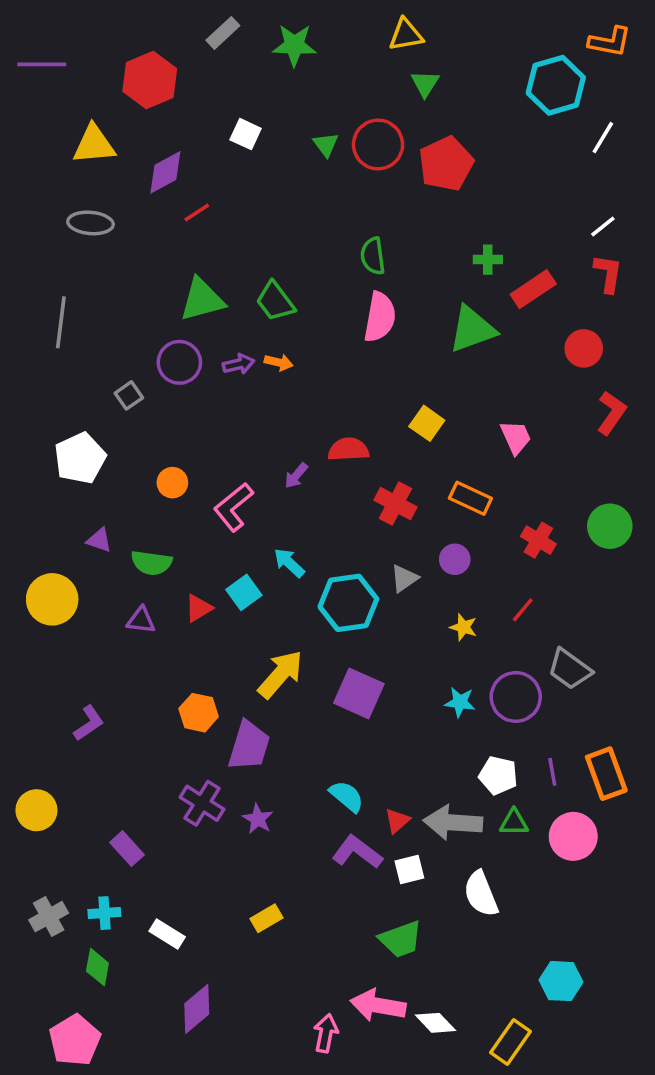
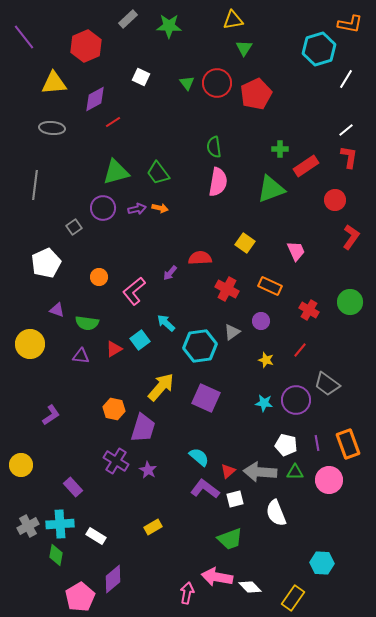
purple line: (42, 64) -> (24, 37), turned 52
cyan cross: (104, 913) -> (60, 524), size x1.5
pink pentagon: (75, 1040) -> (80, 597), moved

